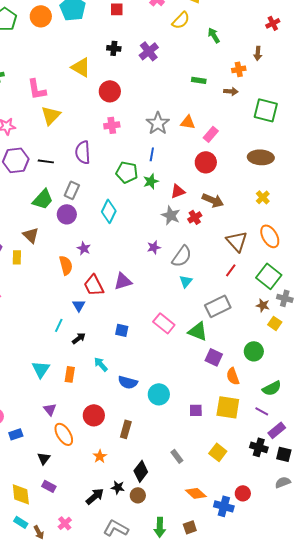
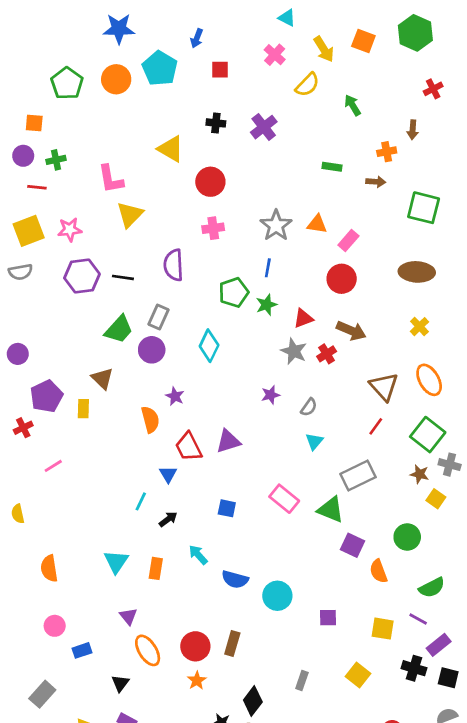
green pentagon: (127, 172) -> (234, 292), turned -30
gray semicircle: (182, 256) -> (309, 407), size x0.6
yellow square: (228, 407) -> (383, 629), moved, size x0.7
red circle: (94, 415) -> (195, 646), moved
gray rectangle: (177, 456) -> (302, 680), turned 56

